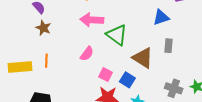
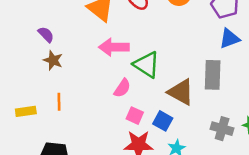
blue triangle: (161, 17) -> (229, 38), moved
gray rectangle: (168, 46) -> (213, 75), size x1.6
pink semicircle: (87, 54) -> (122, 88), moved
yellow rectangle: (20, 67) -> (26, 111), size x0.7

